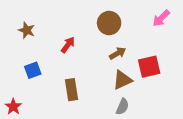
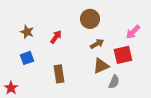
pink arrow: (161, 18) -> (133, 32), moved
brown star: (27, 30) -> (27, 32), moved
gray semicircle: (122, 107) -> (114, 82), moved

